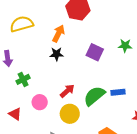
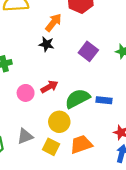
pink circle: (40, 102) -> (26, 93), moved
yellow circle: (70, 114) -> (59, 122), moved

